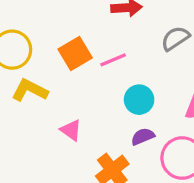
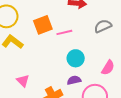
pink triangle: (71, 130) -> (23, 81), moved

